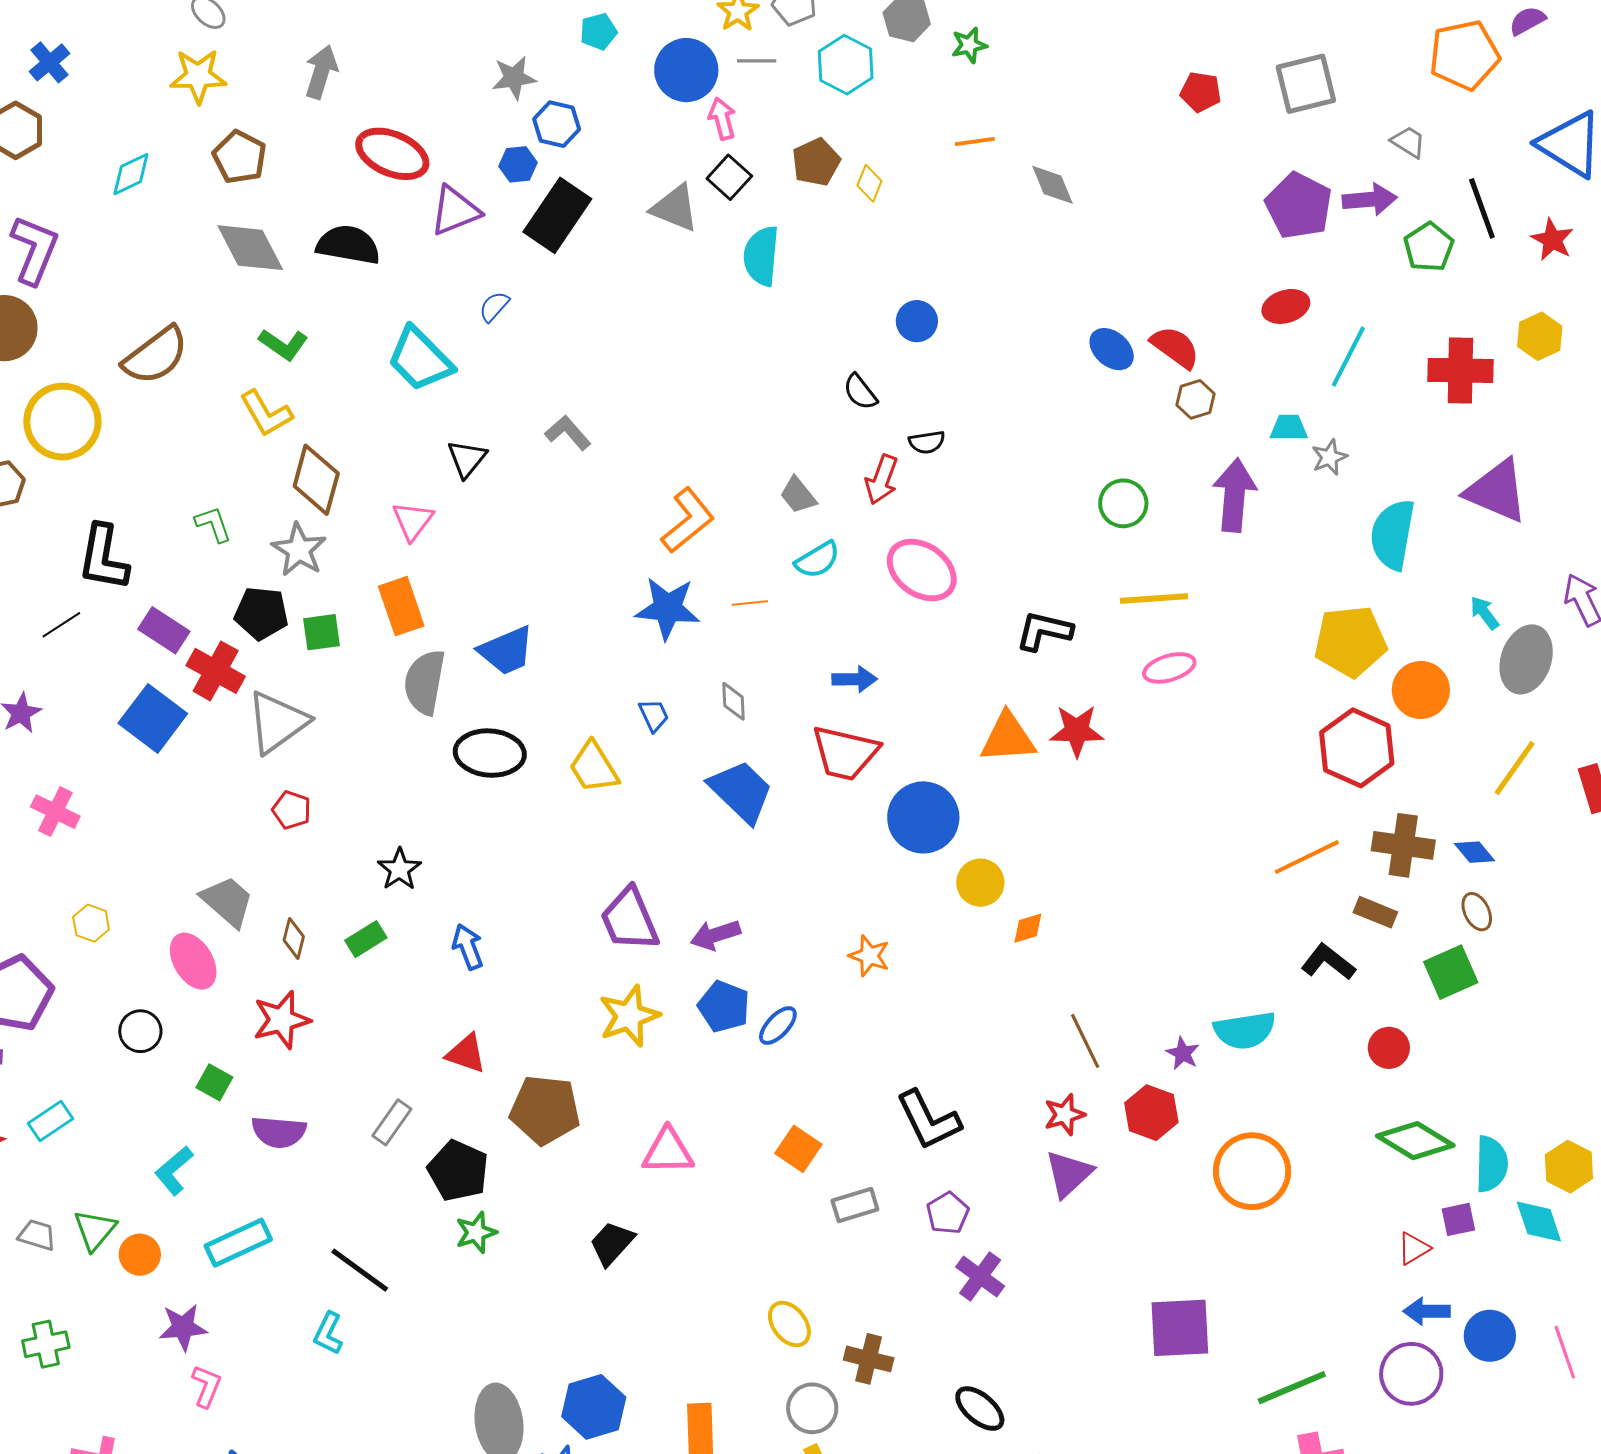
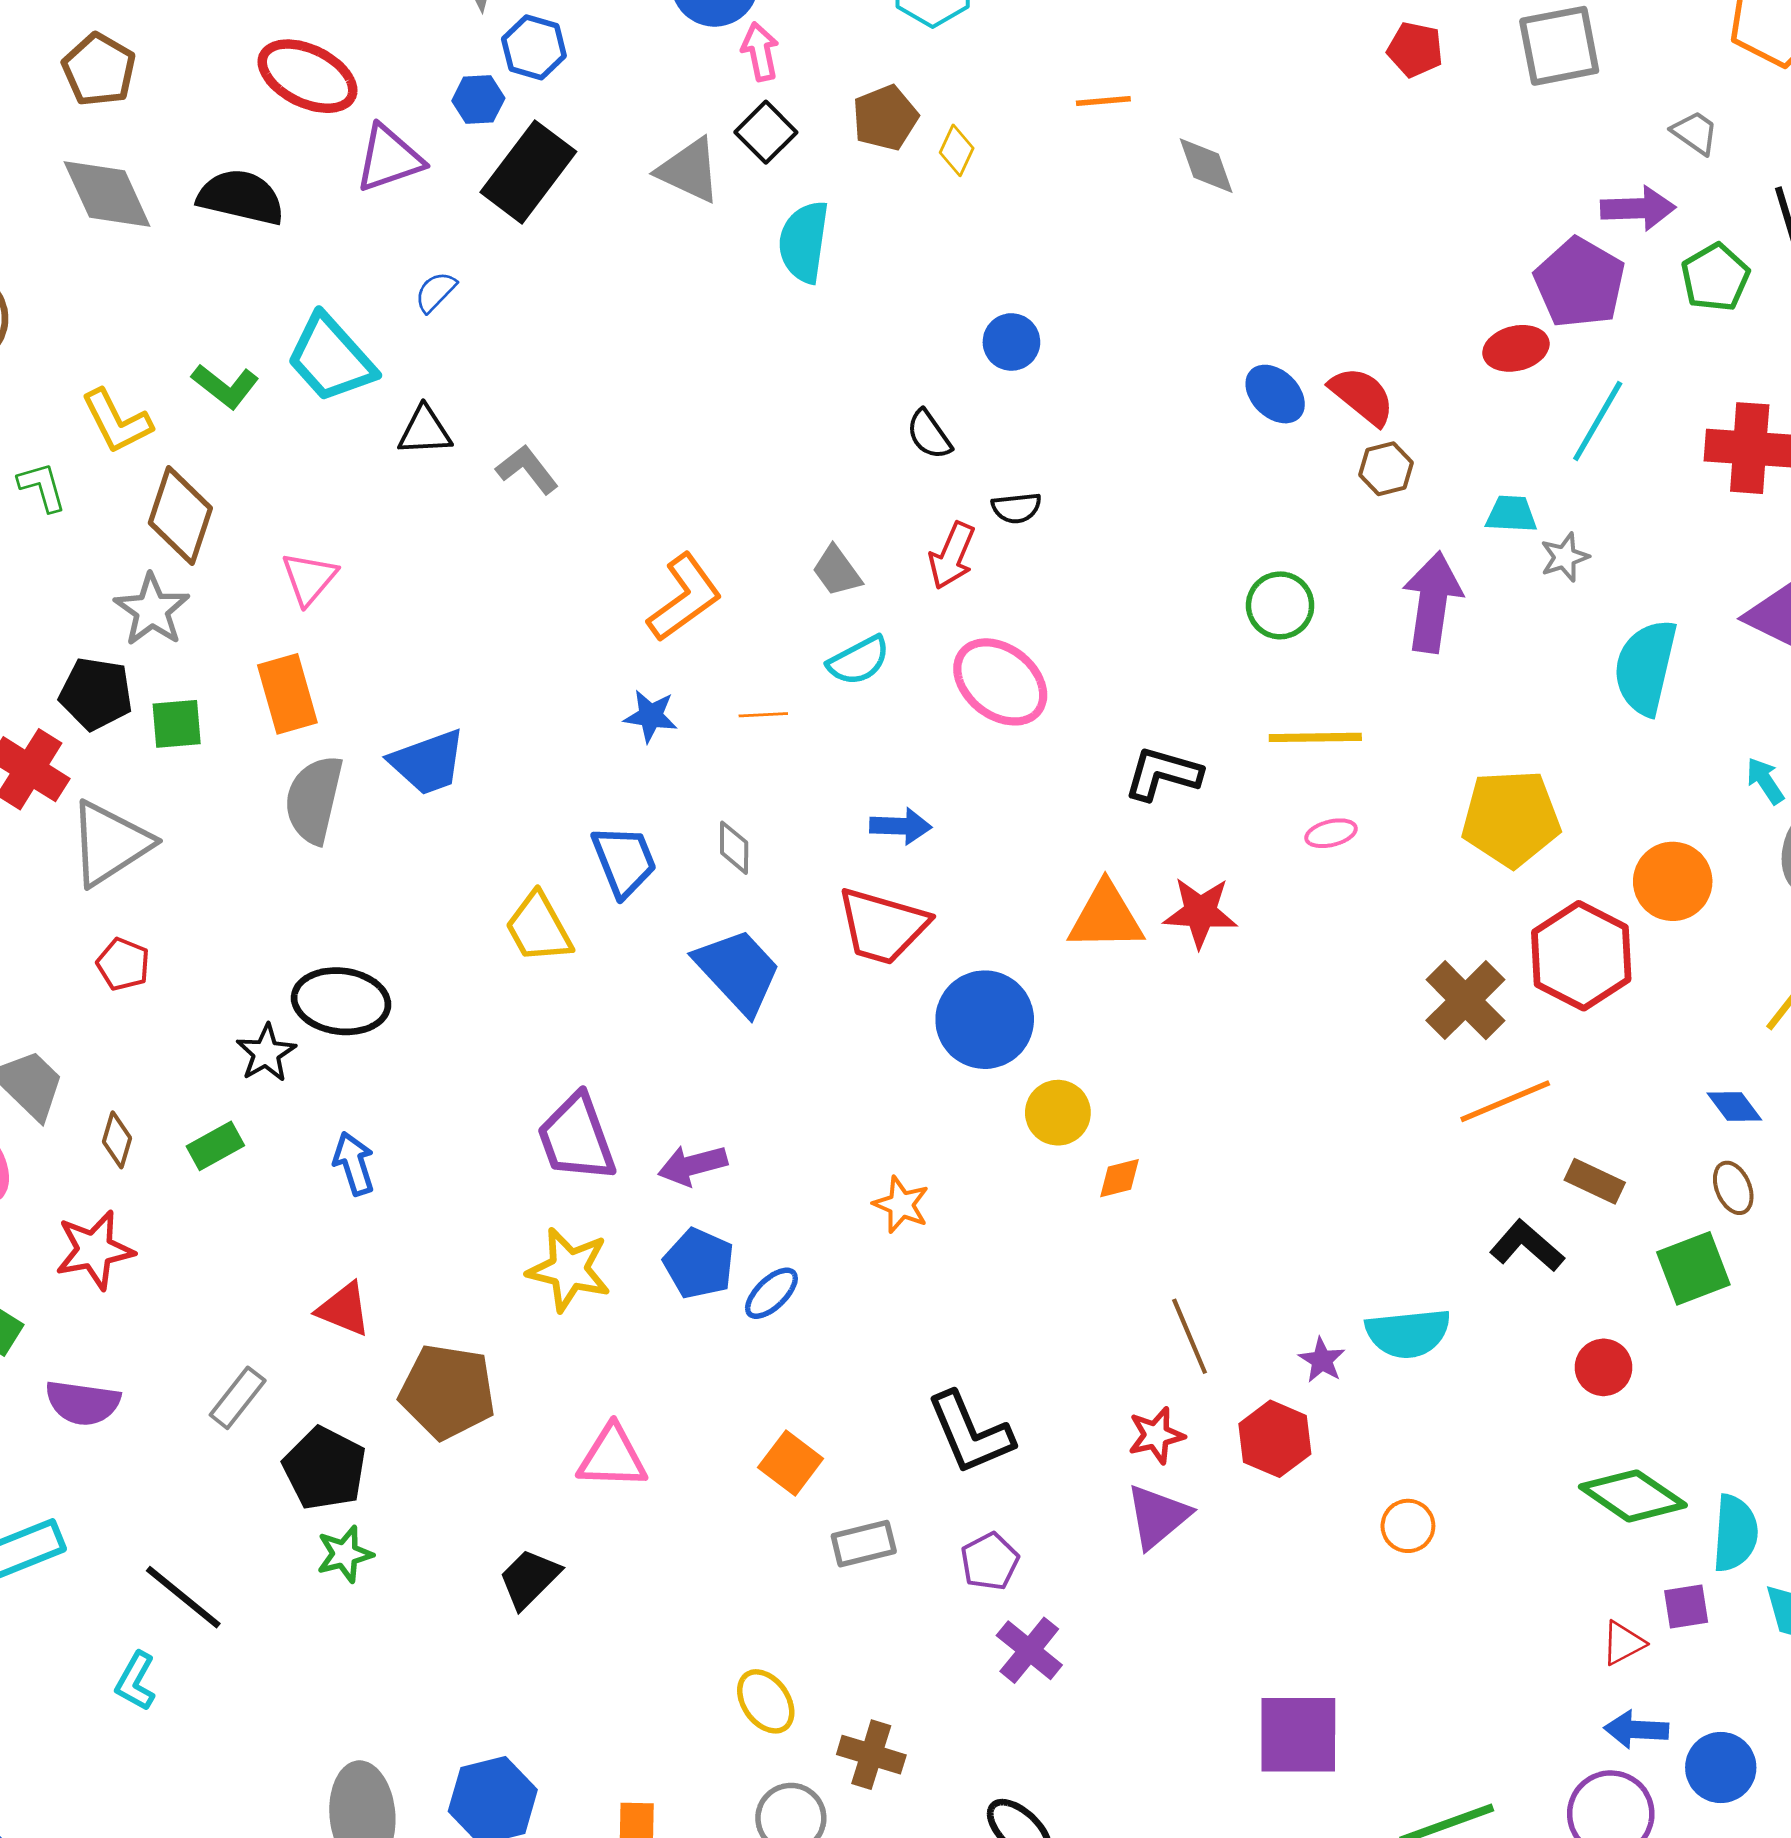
purple pentagon: (1299, 206) -> (1580, 283), moved
green L-shape: (283, 344) -> (225, 386), moved
black triangle: (467, 459) -> (425, 431), moved, turned 45
green L-shape: (213, 524) -> (42, 487), moved
blue star: (668, 608) -> (651, 716), size x0.6
yellow pentagon: (1350, 641) -> (1511, 818), moved
pink ellipse: (1169, 668) -> (1331, 833), size x0.7
blue trapezoid: (654, 715) -> (624, 861), size x1.6
black ellipse: (490, 753) -> (341, 1001), moved
brown cross: (1403, 845) -> (1465, 1000), moved, turned 34
yellow star: (629, 1016) -> (569, 1270), turned 30
orange circle: (1252, 1171) -> (1408, 1526), size x0.5

